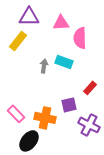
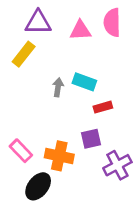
pink semicircle: (80, 38) -> (112, 22), moved
red rectangle: (90, 88) -> (103, 107), moved, turned 32
purple cross: (89, 125) -> (117, 165), turned 35

